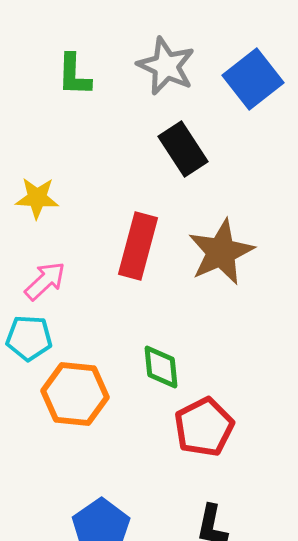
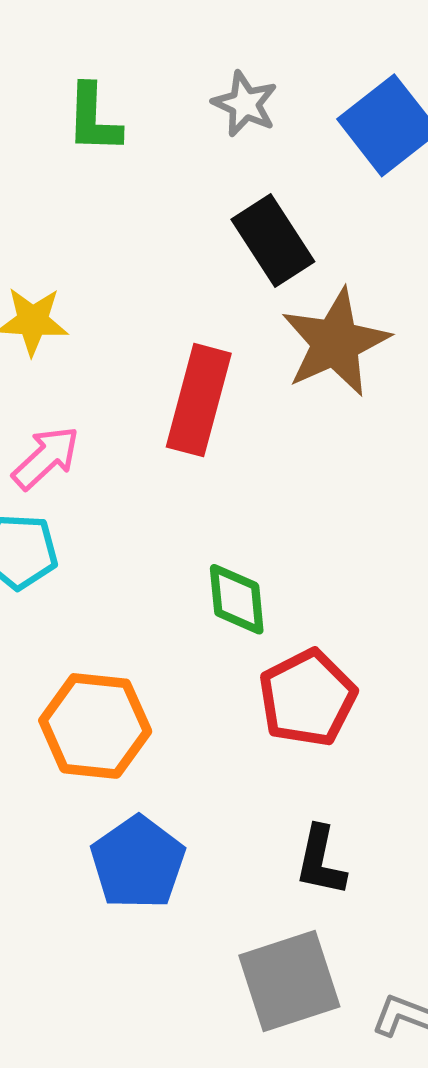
gray star: (166, 66) -> (245, 104), size x0.7
brown star: (221, 252) -> (335, 343), moved
orange hexagon: (75, 394) -> (95, 726), moved

